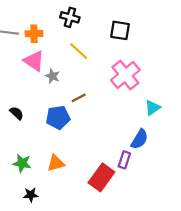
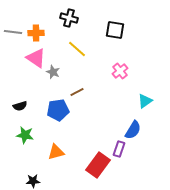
pink cross: (125, 75) -> (120, 71), size x0.6
black semicircle: (17, 113) -> (20, 106), turned 120
green star: (22, 163) -> (25, 135), moved

